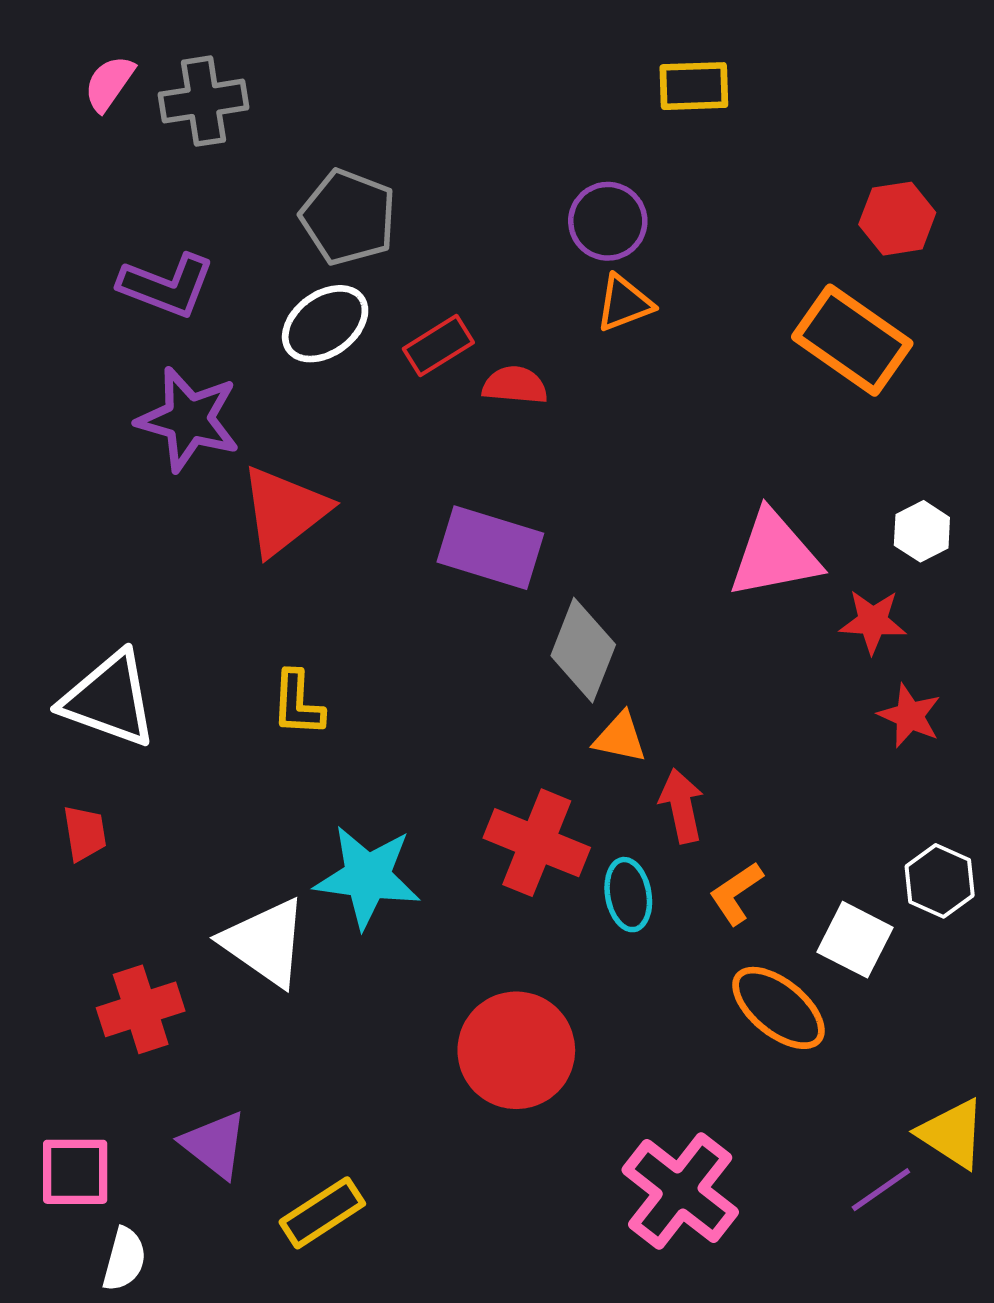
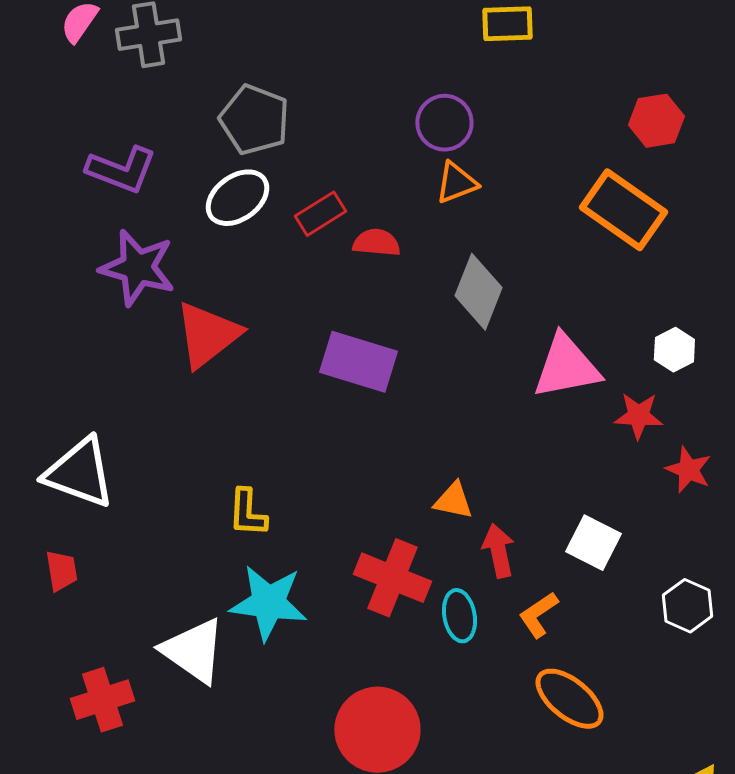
gray diamond: (583, 650) -> (478, 292), moved
yellow L-shape: (298, 703) -> (247, 513), moved
red star: (910, 716) -> (688, 470), moved
white square: (855, 940) -> (593, 543), moved

